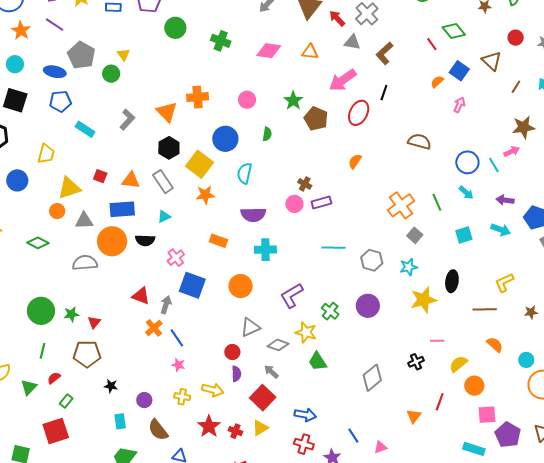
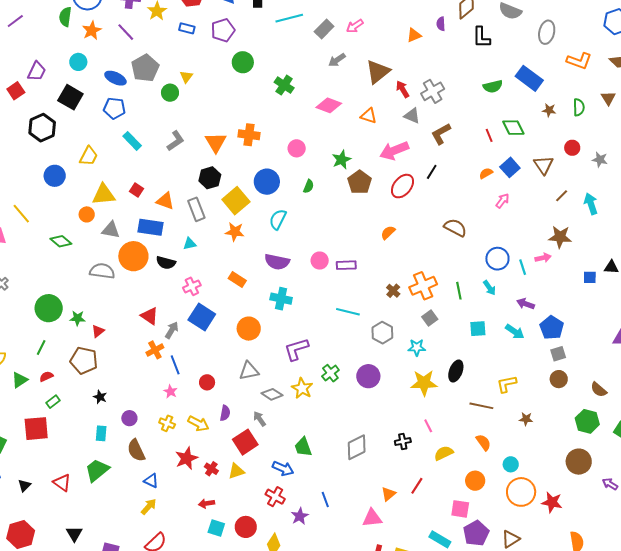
brown cross: (305, 184) -> (393, 291), moved
pink line: (437, 341) -> (428, 426), turned 48
red circle: (232, 352) -> (207, 382), moved
green trapezoid: (318, 361) -> (303, 447), moved
orange circle: (474, 386) -> (475, 481), moved
pink triangle: (380, 447) -> (372, 518), moved, size x1.5

